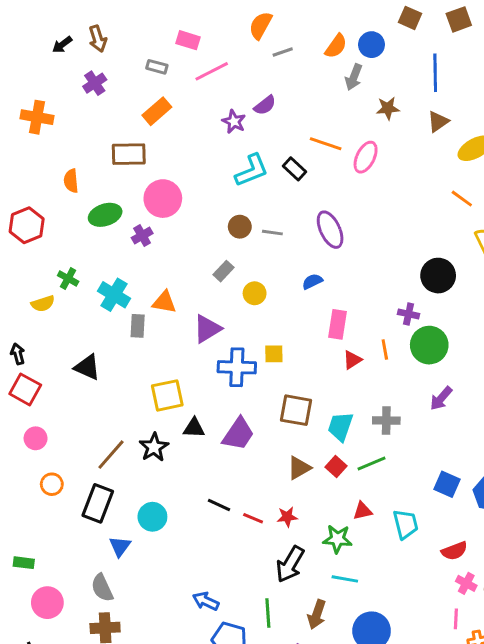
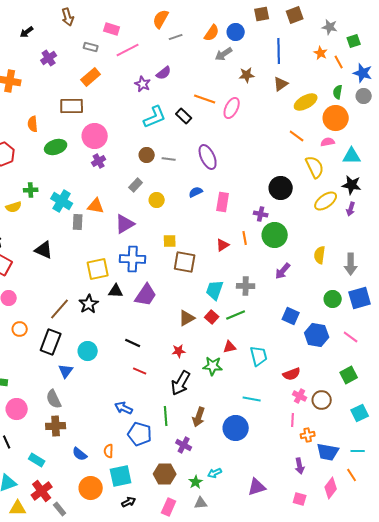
brown square: (410, 18) -> (262, 14), turned -35
brown arrow: (98, 39) -> (68, 17), moved
gray arrow: (354, 77) -> (224, 54), turned 36
purple cross: (142, 236) -> (99, 161), moved
green cross: (68, 278) -> (31, 190), turned -32
pink rectangle: (337, 324) -> (223, 202), moved
blue cross: (237, 367) -> (133, 259), moved
brown square: (296, 410) -> (185, 262), moved
blue square: (447, 484) -> (291, 316), moved
red line: (253, 518) -> (140, 371), moved
cyan line: (345, 579) -> (252, 399), moved

